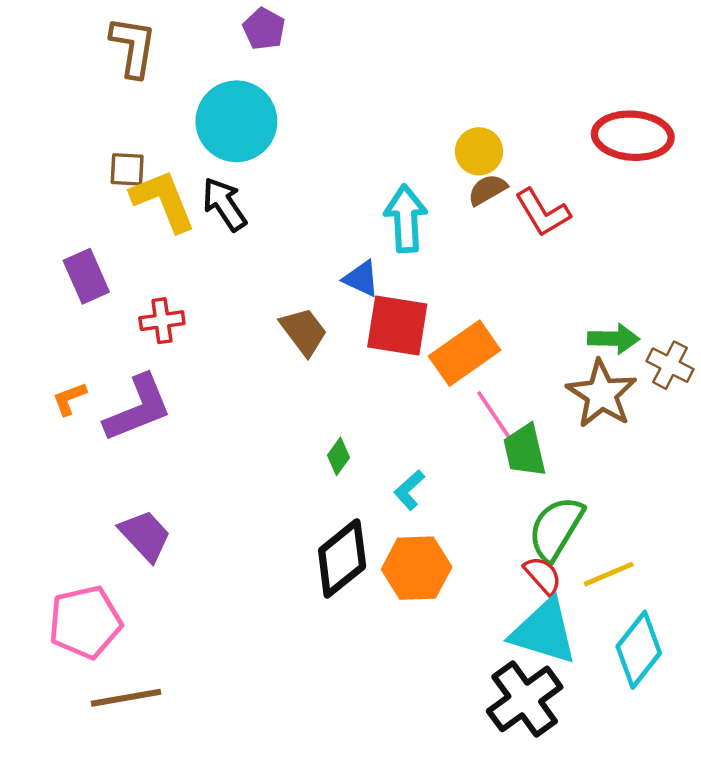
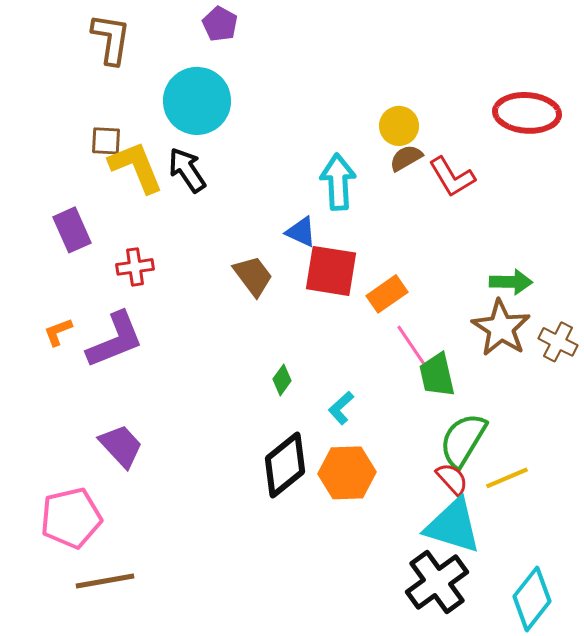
orange rectangle: (465, 353) -> (387, 294), size x0.7
brown cross: (670, 365) -> (558, 342), moved
cyan diamond: (639, 650) -> (532, 599), moved

